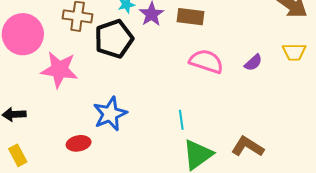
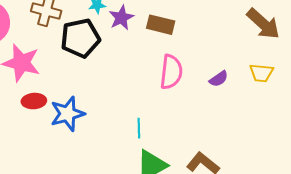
pink semicircle: (206, 61) -> (171, 72), turned 72
red ellipse: (79, 143) -> (34, 101), moved

